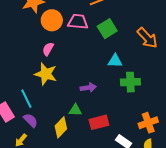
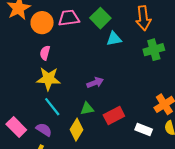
orange arrow: (147, 38) -> (143, 18), turned 50
cyan triangle: (115, 61) -> (114, 39), moved
green cross: (130, 82) -> (154, 50), moved
cyan line: (26, 99) -> (52, 107), moved

